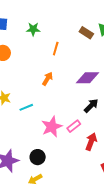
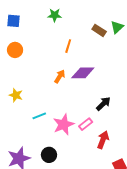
green star: (33, 29) -> (55, 15), moved
purple diamond: (87, 78) -> (83, 73), moved
cyan line: (26, 107) -> (39, 116), moved

